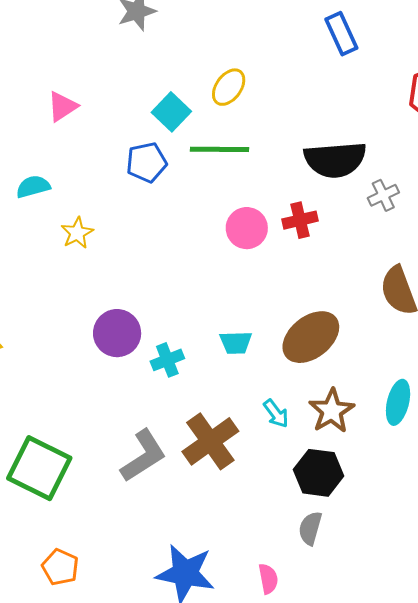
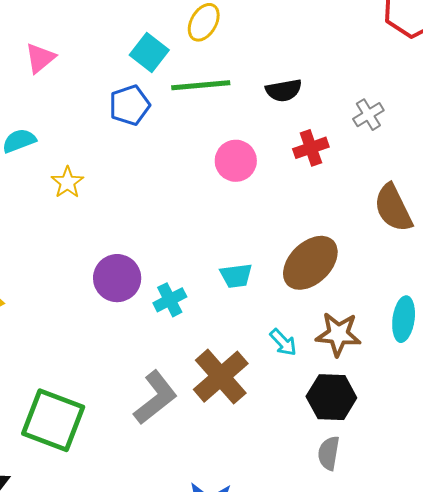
black semicircle: (335, 160) -> (284, 90), moved, size x0.6
red cross: (300, 220) -> (311, 148), moved
brown star: (332, 411) -> (338, 334), turned -30

